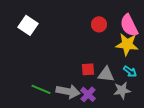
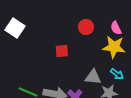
pink semicircle: (129, 25) -> (116, 28), size x0.6
red square: (88, 69) -> (62, 51), moved

